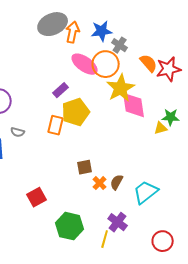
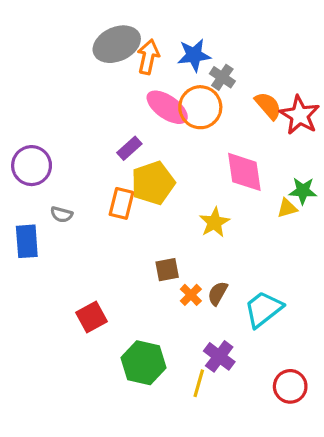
red star: (169, 69) -> (300, 115), turned -30
yellow star: (121, 88) -> (214, 222), moved, size x0.7

